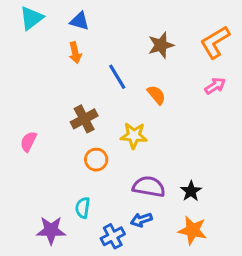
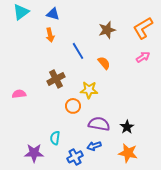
pink semicircle: (28, 142) -> (19, 94), turned 56
orange circle: (96, 160) -> (73, 106), moved

